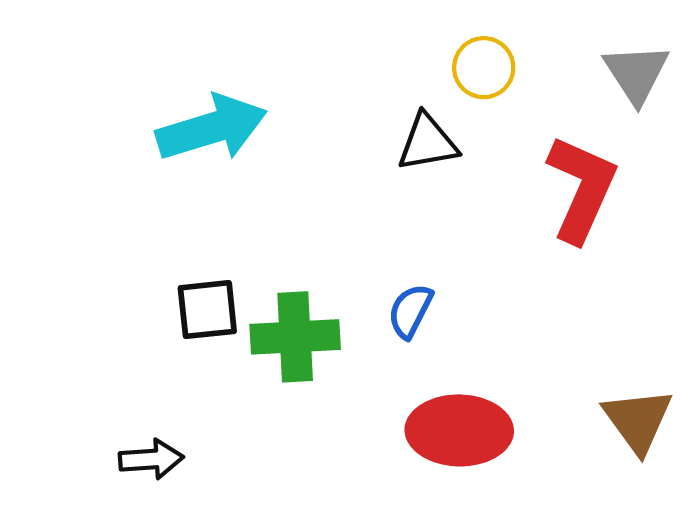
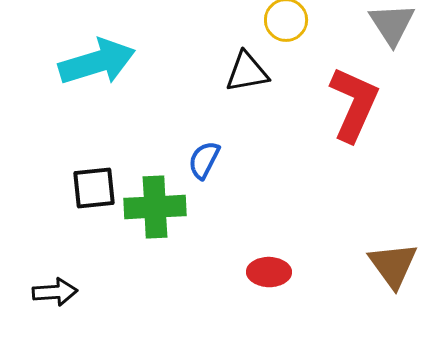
blue semicircle: (410, 311) -> (204, 160), moved
red ellipse: (459, 430) -> (269, 272), size x0.6

